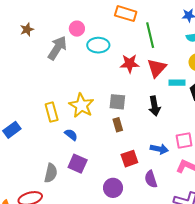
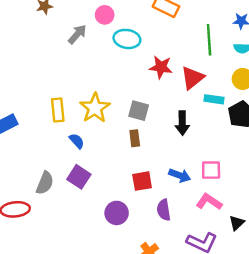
green line: (150, 35) -> (209, 40), moved
gray arrow: (57, 48) -> (77, 34), size x0.7

